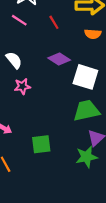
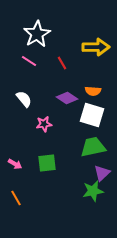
orange semicircle: (93, 34) -> (93, 91), moved
pink star: (22, 86) -> (44, 124), moved
green square: (41, 144) -> (47, 163), moved

